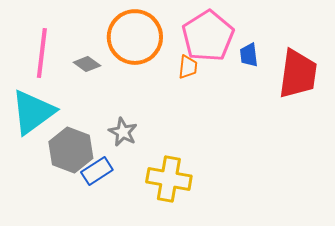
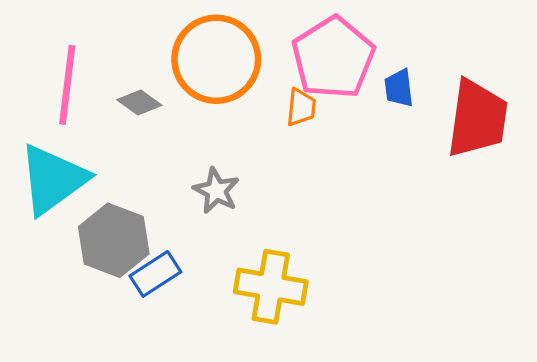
gray star: (123, 132) -> (216, 191), moved

